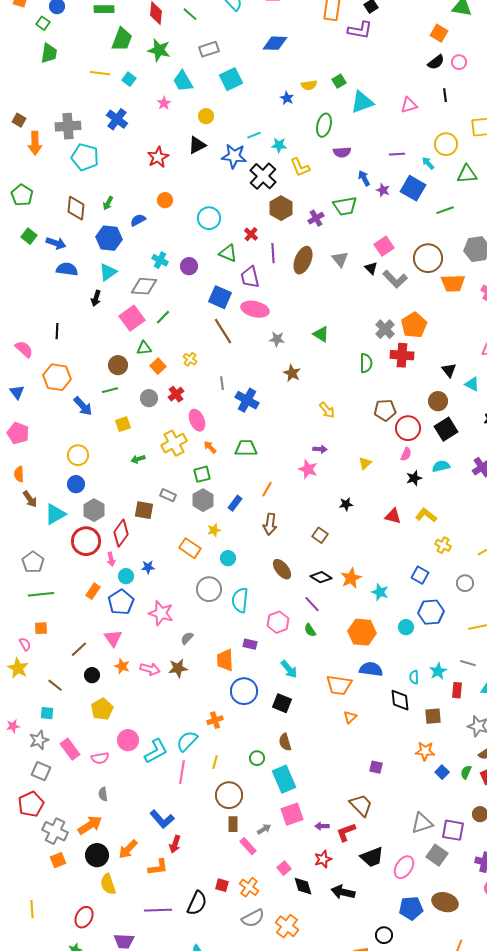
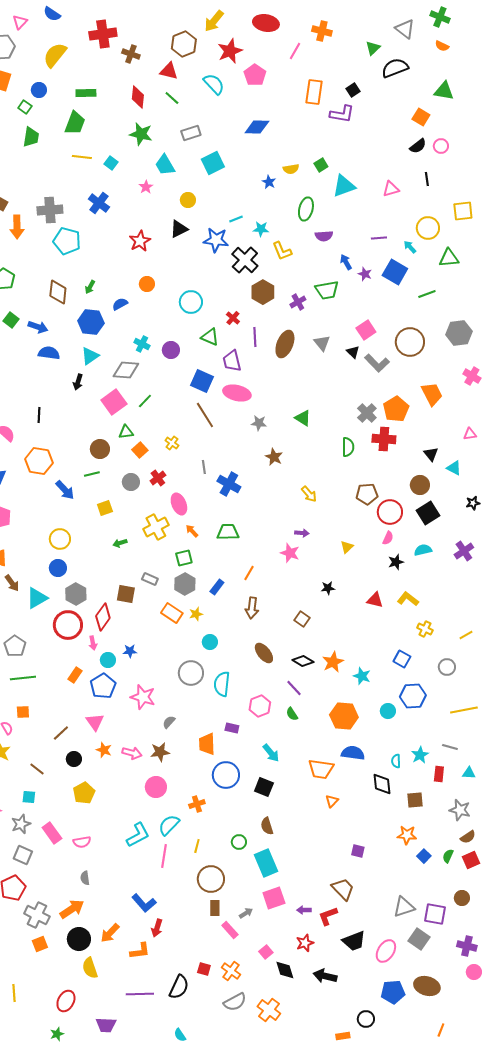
green trapezoid: (122, 39) -> (75, 123), moved
orange trapezoid: (453, 283) -> (432, 394), moved, turned -115
orange rectangle: (190, 548) -> (172, 613), moved
pink circle: (128, 740) -> (156, 787), moved

